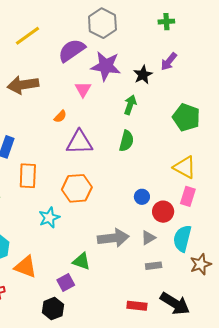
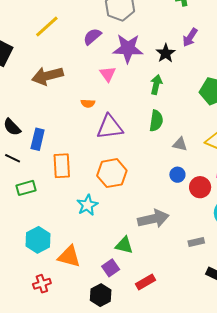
purple semicircle: (72, 50) -> (92, 36), size x0.7
orange semicircle: (60, 116) -> (88, 103), turned 56
gray triangle: (148, 238) -> (180, 144), moved, turned 49
red rectangle: (137, 306) -> (145, 282), moved, turned -30

